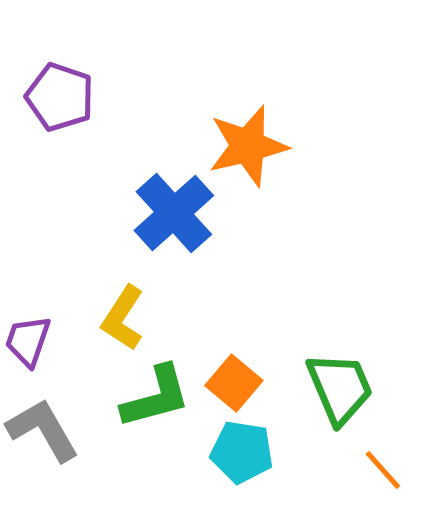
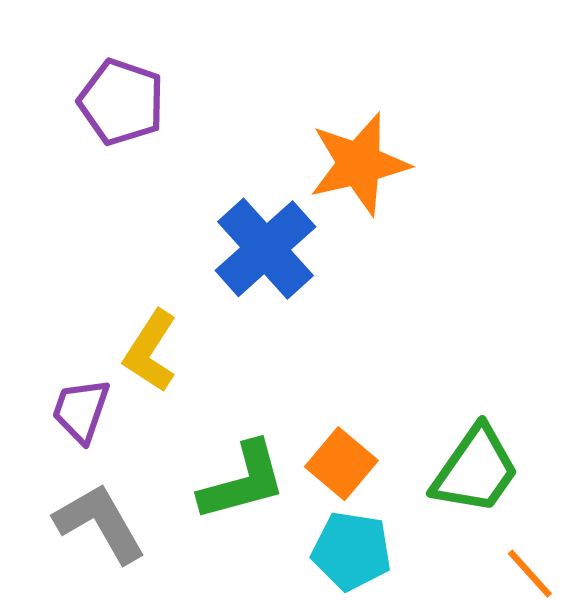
yellow L-shape: (123, 318) -> (150, 351), moved
green trapezoid: (340, 388) -> (475, 470), turned 58

